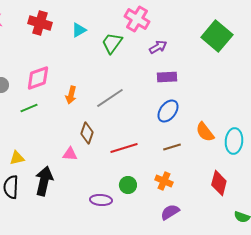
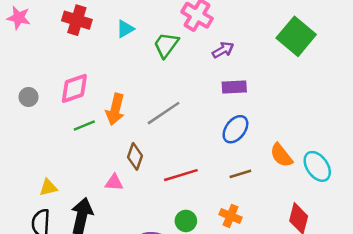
orange arrow: (71, 95) -> (115, 109), size x1.4
green line: (29, 108) -> (84, 126), moved
cyan ellipse: (234, 141) -> (317, 166), turned -40

